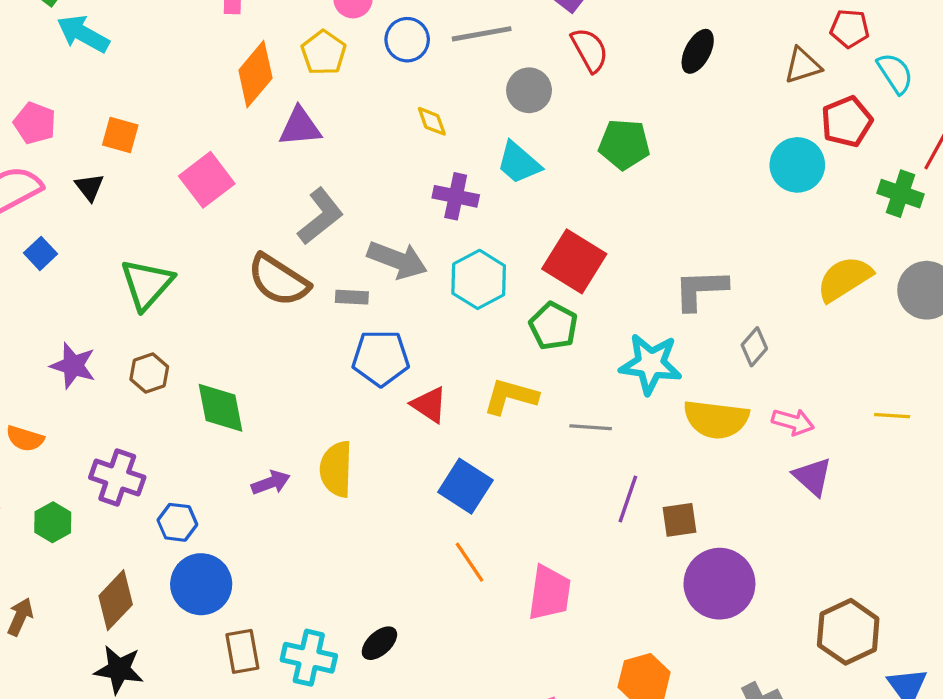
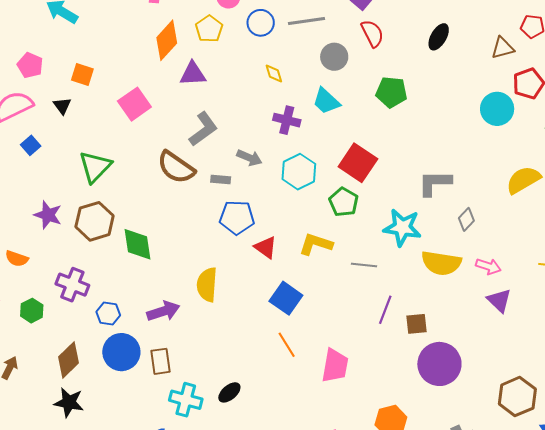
gray arrow: (397, 260) -> (249, 158), size x0.7
brown hexagon: (149, 373) -> (95, 221), size x1.6
purple arrow: (271, 483) -> (163, 311), moved, size x1.4
brown rectangle: (242, 651) -> (160, 361), moved

